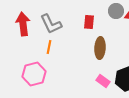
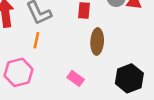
pink rectangle: (103, 81) -> (76, 78), moved

